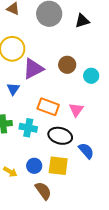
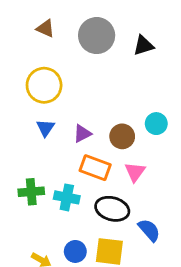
brown circle: (67, 65) -> (122, 136), moved
purple triangle: (33, 69) -> (82, 134), moved, size x0.6
blue triangle: (13, 89) -> (45, 128), moved

